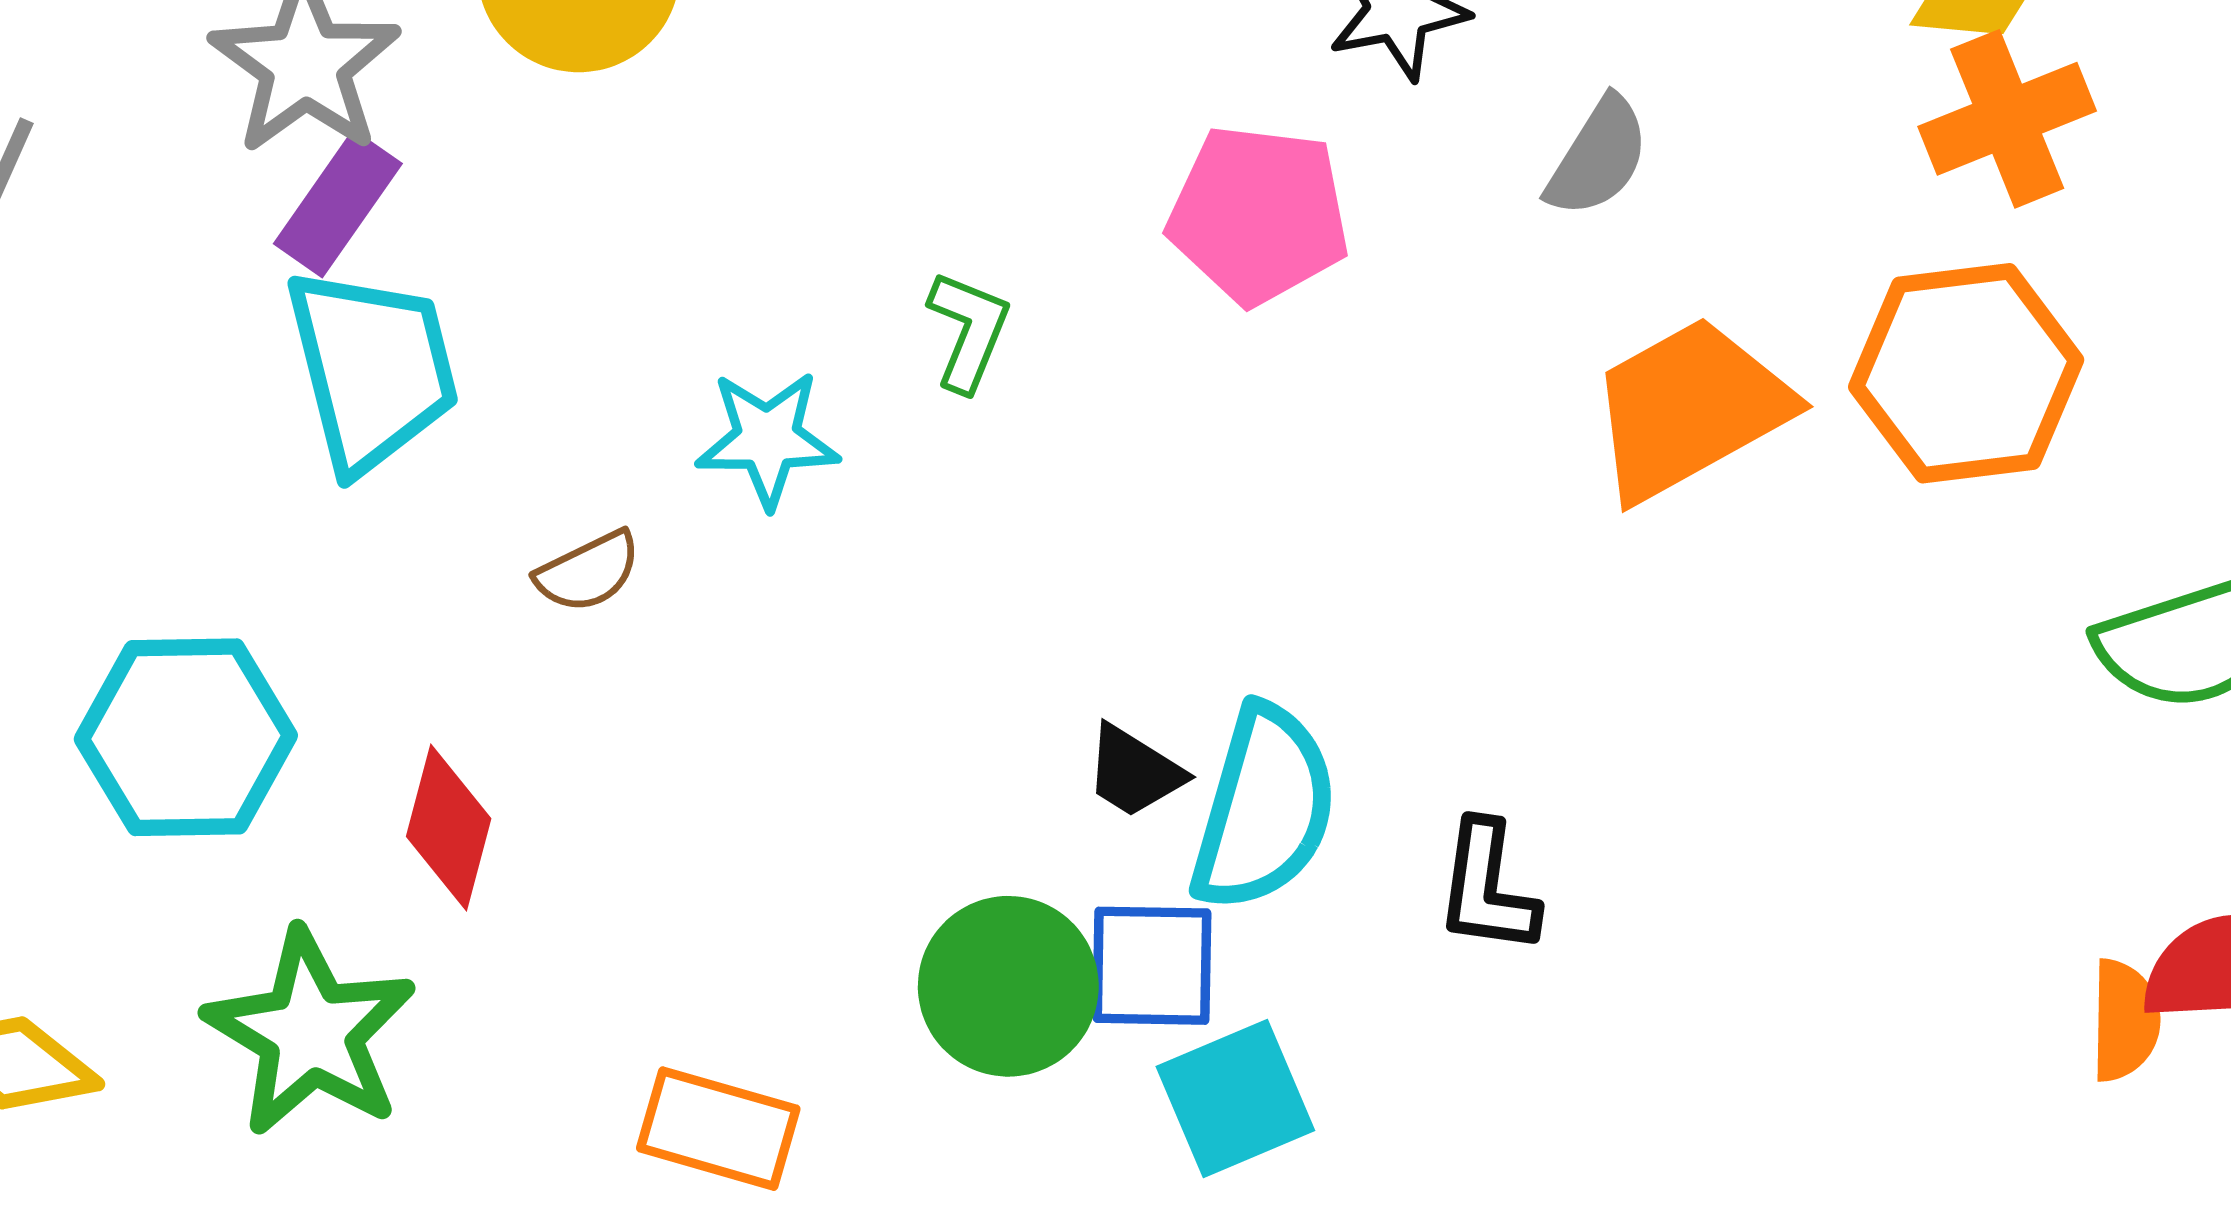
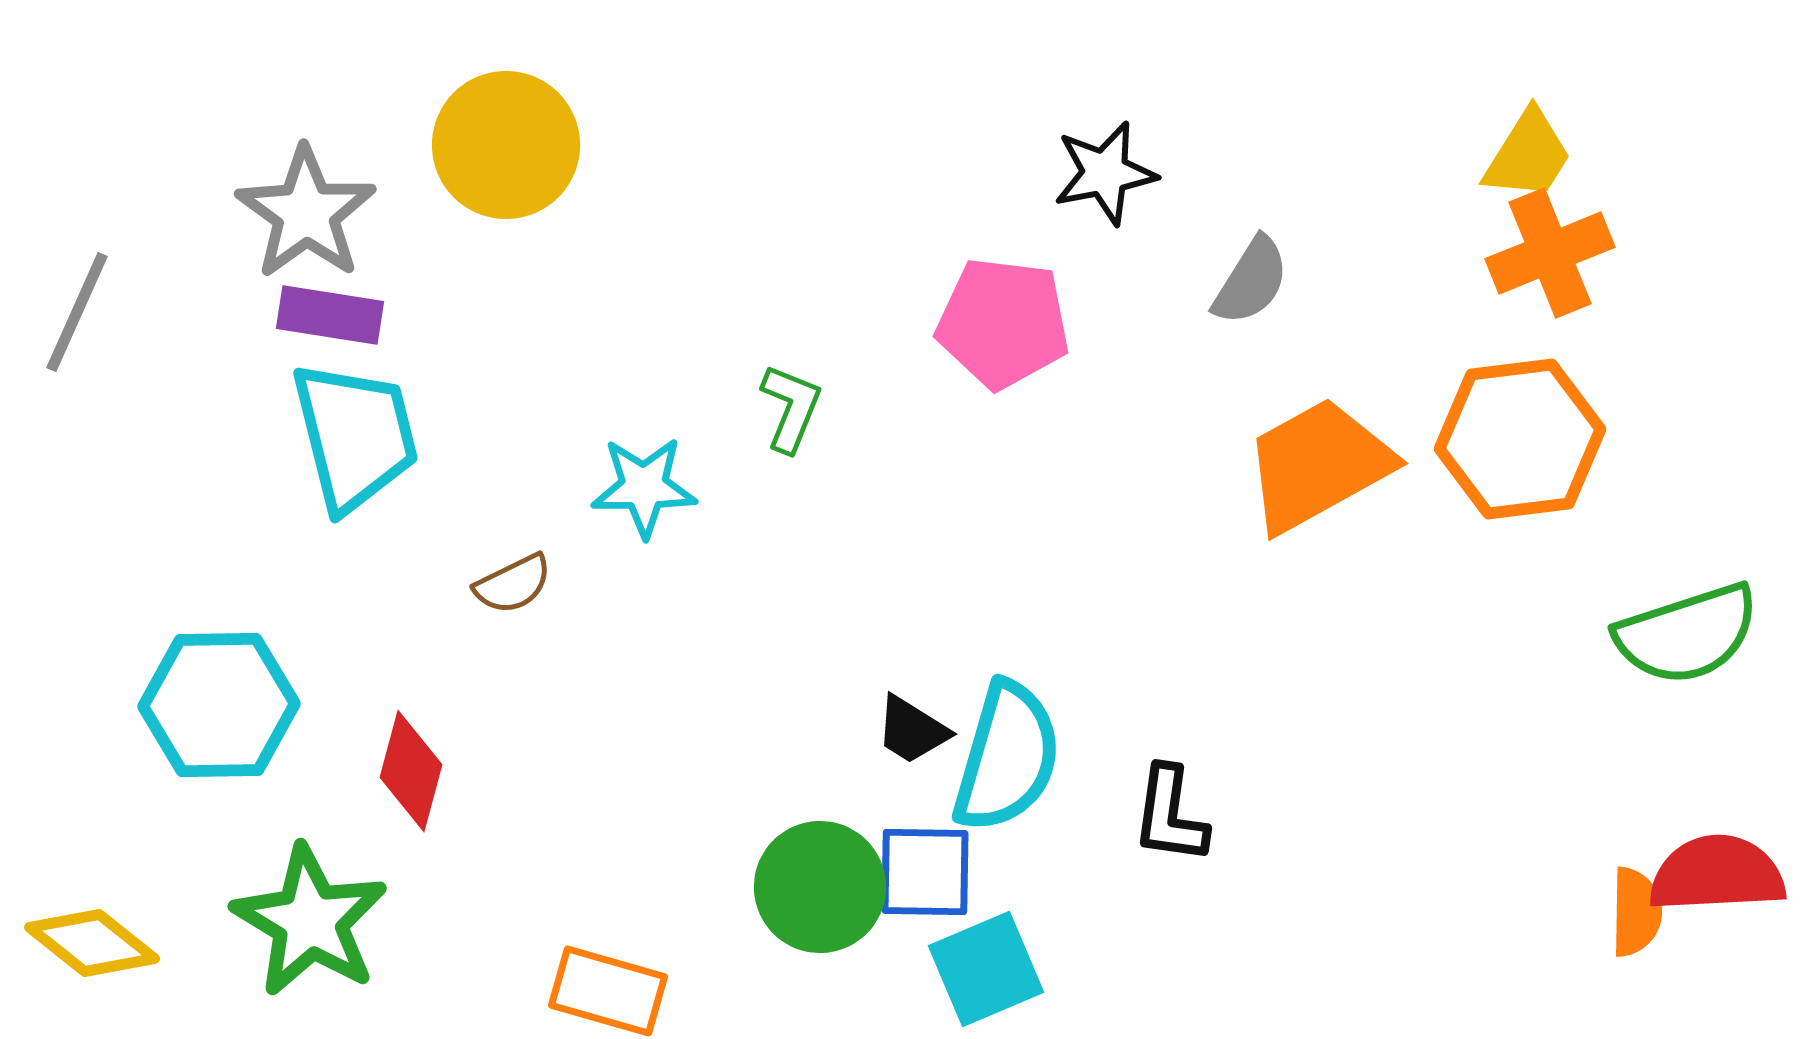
purple rectangle: (338, 204) -> (330, 315), turned 64

